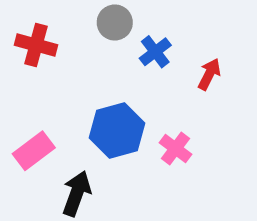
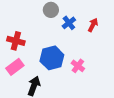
red cross: (36, 45) -> (16, 41), moved
red arrow: (209, 74) -> (93, 25), moved

